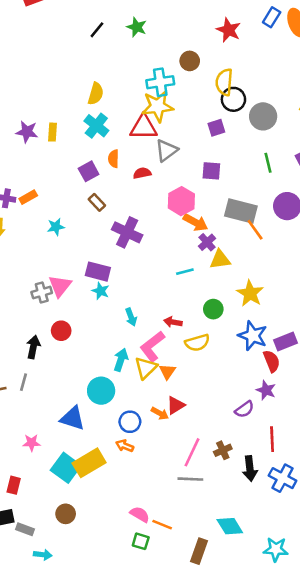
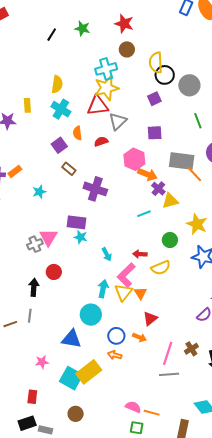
red star: (229, 30) -> (124, 24), moved
yellow rectangle: (52, 132) -> (27, 105), moved
orange arrow: (160, 413) -> (139, 337), moved

